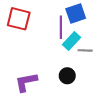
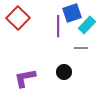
red square: (19, 19) -> (18, 18), turned 30
cyan rectangle: (71, 41) -> (87, 25), moved

